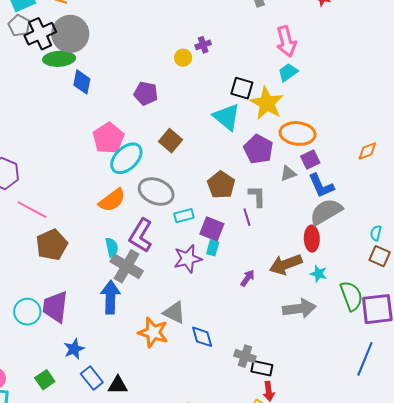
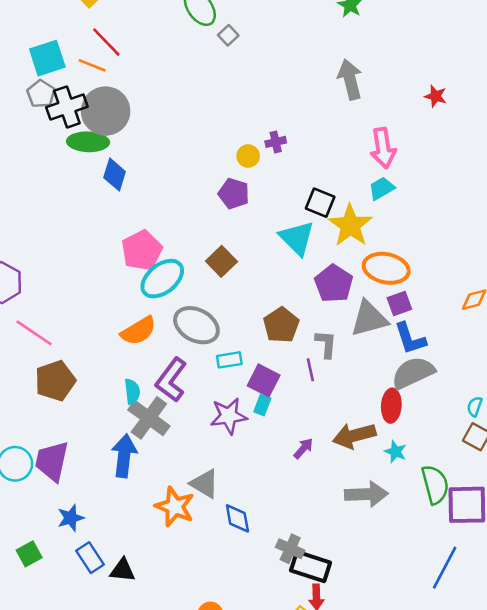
purple pentagon: (146, 93) -> (234, 194), moved
gray triangle: (288, 173) -> (369, 319), size x1.8
black rectangle: (262, 368) -> (311, 567), size x1.4

